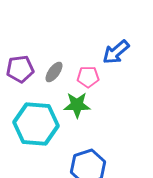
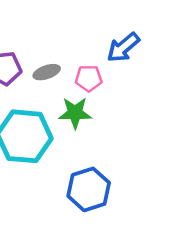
gray ellipse: (54, 72) -> (47, 72), turned 35

